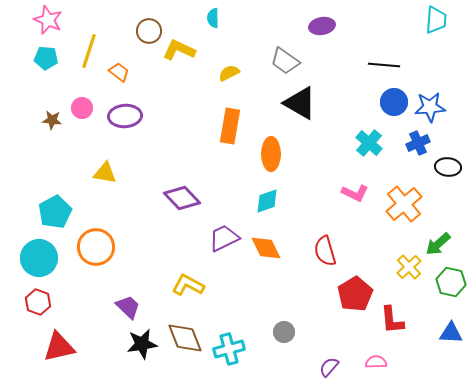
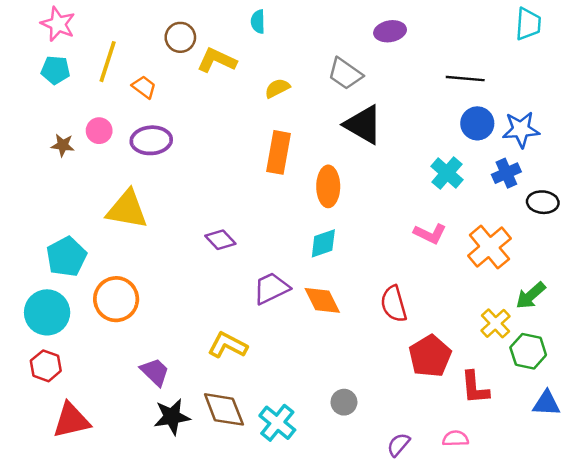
yellow triangle: (105, 173) -> (127, 209), size x1.5
purple diamond: (182, 198) -> (220, 240), size x0.7
green hexagon: (451, 282) -> (528, 351), moved
cyan cross: (229, 349) -> (277, 423), turned -36

